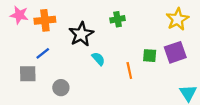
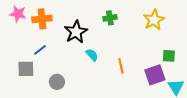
yellow star: (177, 19) -> (154, 20), moved
purple square: (175, 52) -> (155, 75), moved
green square: (150, 56) -> (169, 56), moved

